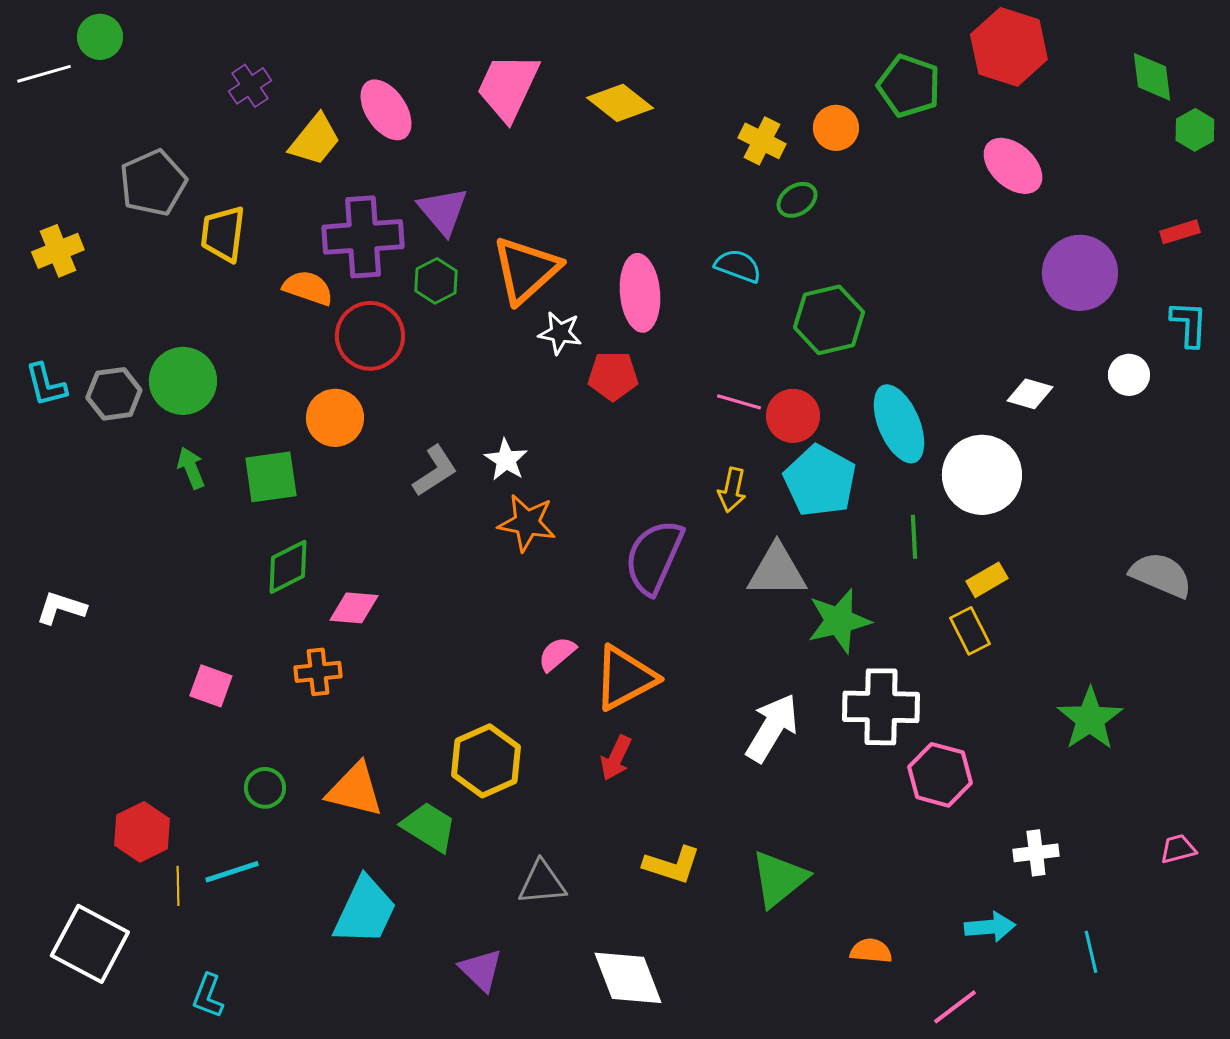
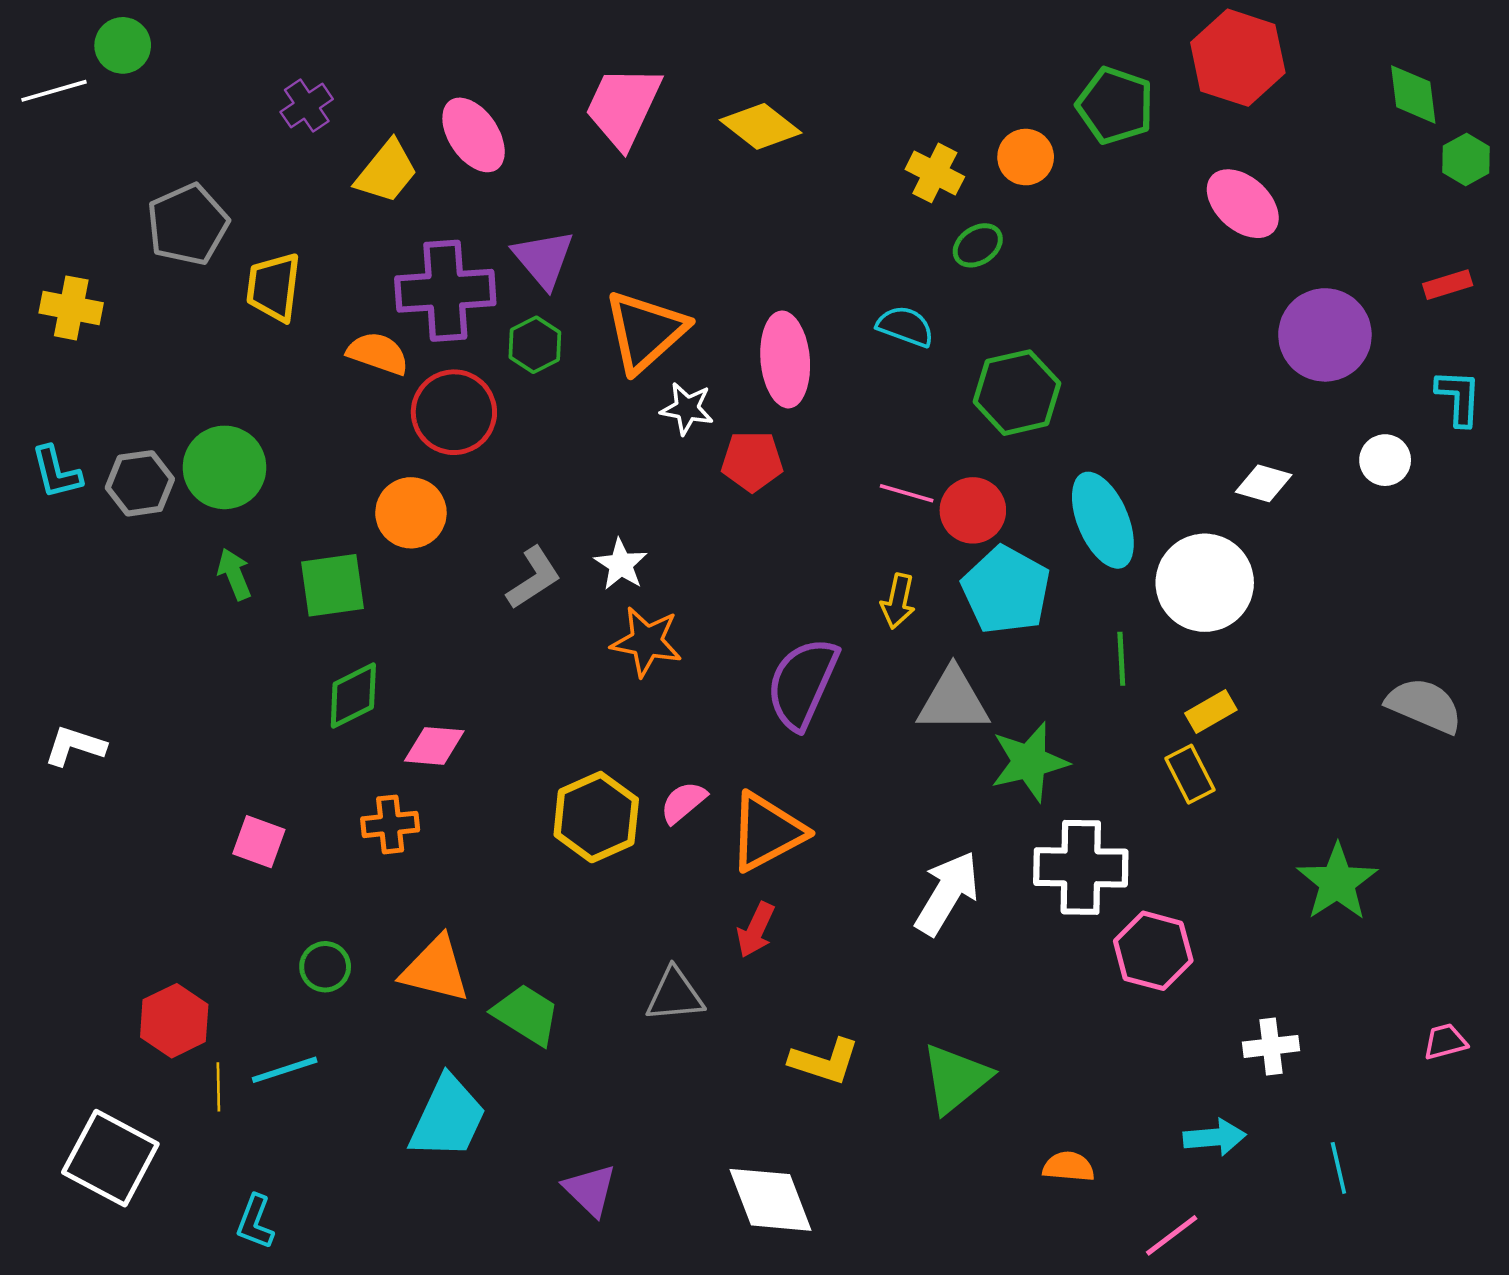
yellow cross: (58, 251) -> (71, 308), turned 33
yellow hexagon: (486, 761) -> (596, 817), moved
gray triangle: (542, 883) -> (675, 995), moved

